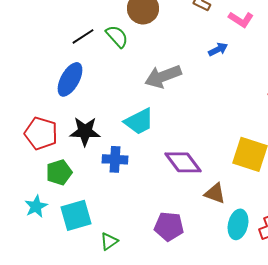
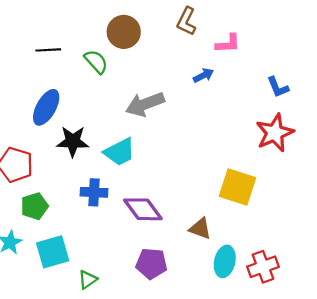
pink L-shape: (241, 19) -> (228, 44), turned -35
black line: (83, 36) -> (48, 50), moved, turned 30
black star: (85, 131) -> (73, 141), moved
purple diamond: (183, 162) -> (143, 209), moved

